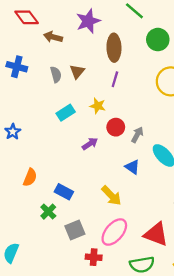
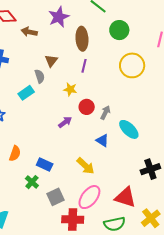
gray semicircle: (56, 74) -> (40, 76), moved
cyan rectangle: (66, 113) -> (26, 93), moved
red cross: (94, 257) -> (73, 219), size x1.5

